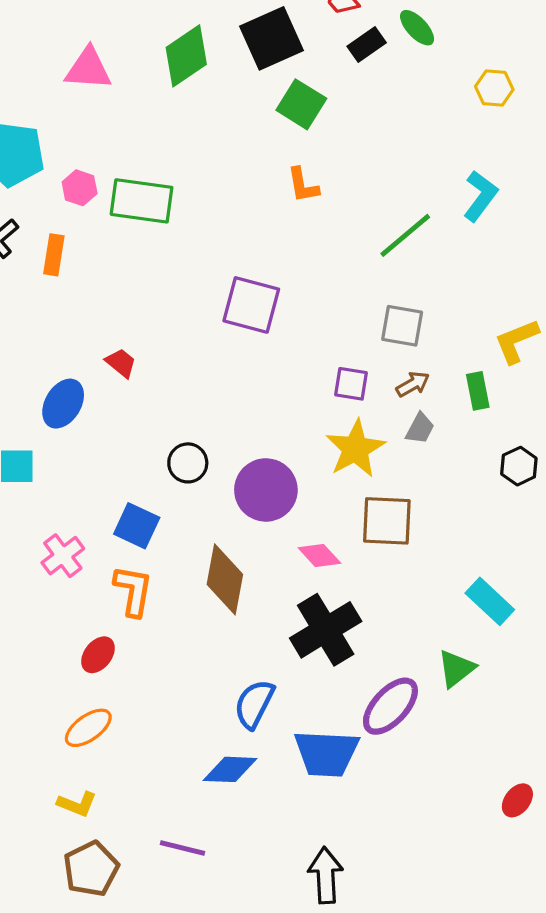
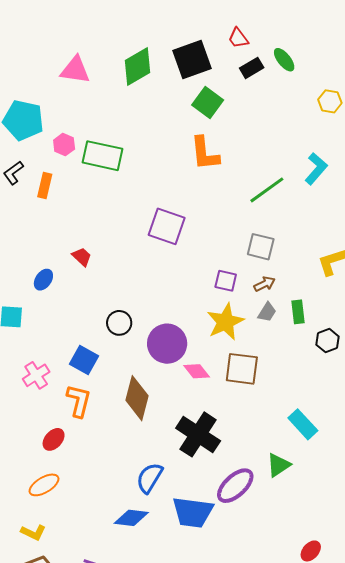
orange L-shape: (303, 185) -> (205, 153), size x1.5
green rectangle: (478, 391) -> (298, 312), moved
blue ellipse: (63, 404) -> (43, 280), size x0.7
pink diamond: (319, 555) -> (197, 371), moved
black cross: (326, 630) -> (198, 434), turned -30

